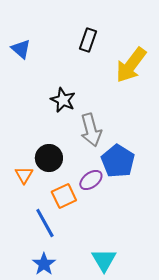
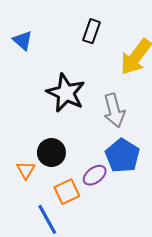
black star: (63, 100) -> (66, 93), size x1.5
gray arrow: (91, 130) -> (114, 110), moved

